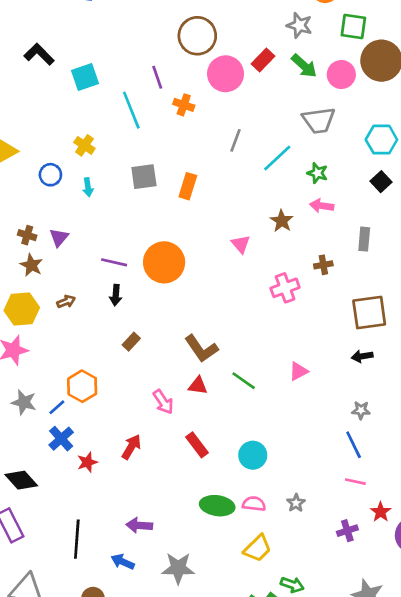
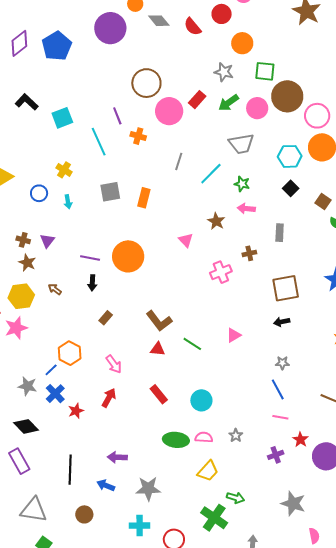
green arrow: (304, 66) -> (229, 103), turned 105
brown arrow: (66, 302) -> (55, 289), turned -120
gray star: (24, 402) -> (27, 386), moved
pink arrow: (163, 402) -> (114, 364), moved

